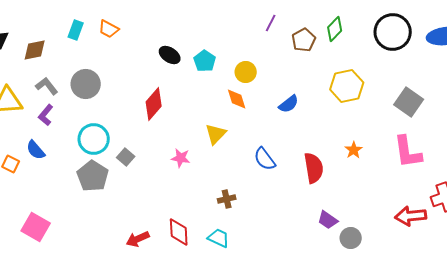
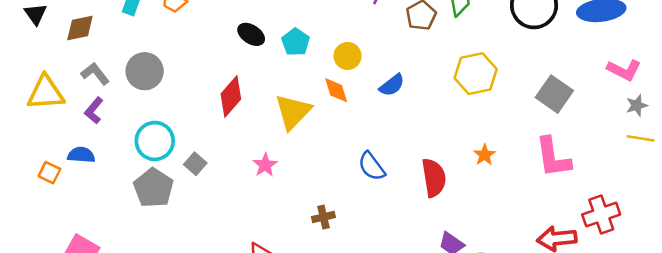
blue semicircle: (289, 104) -> (392, 85), moved
yellow triangle: (216, 134) -> (293, 112), moved, size x1.4
blue semicircle: (36, 150) -> (81, 155), turned 135
pink star: (181, 158) -> (265, 165), turned 30

